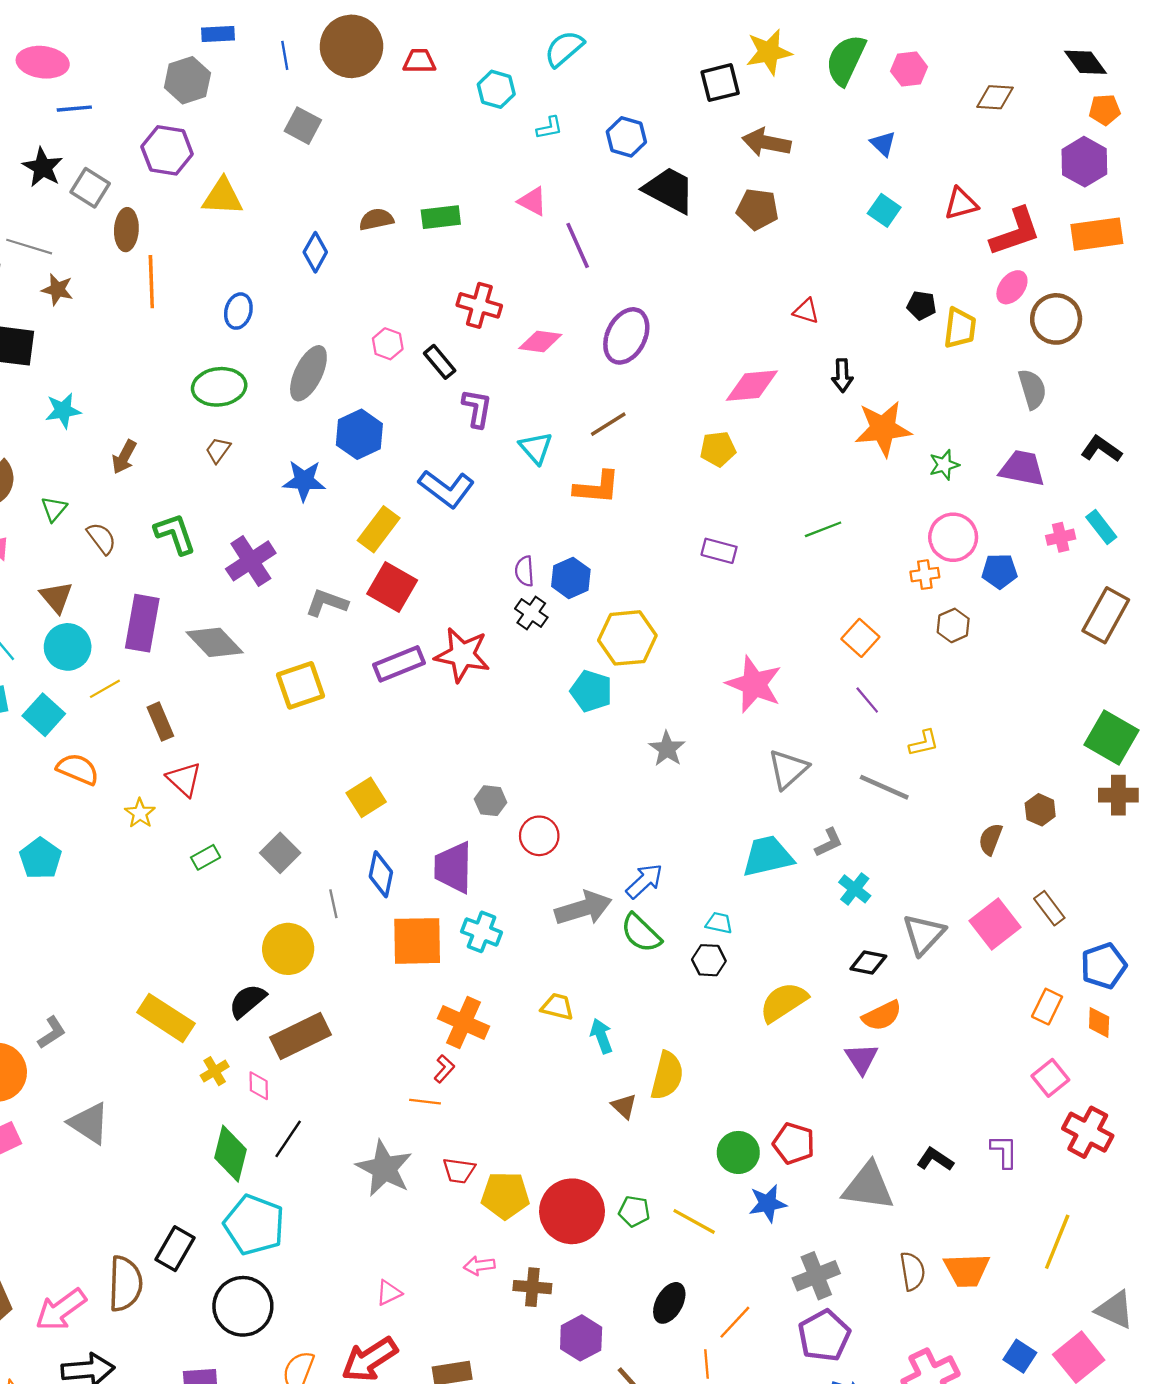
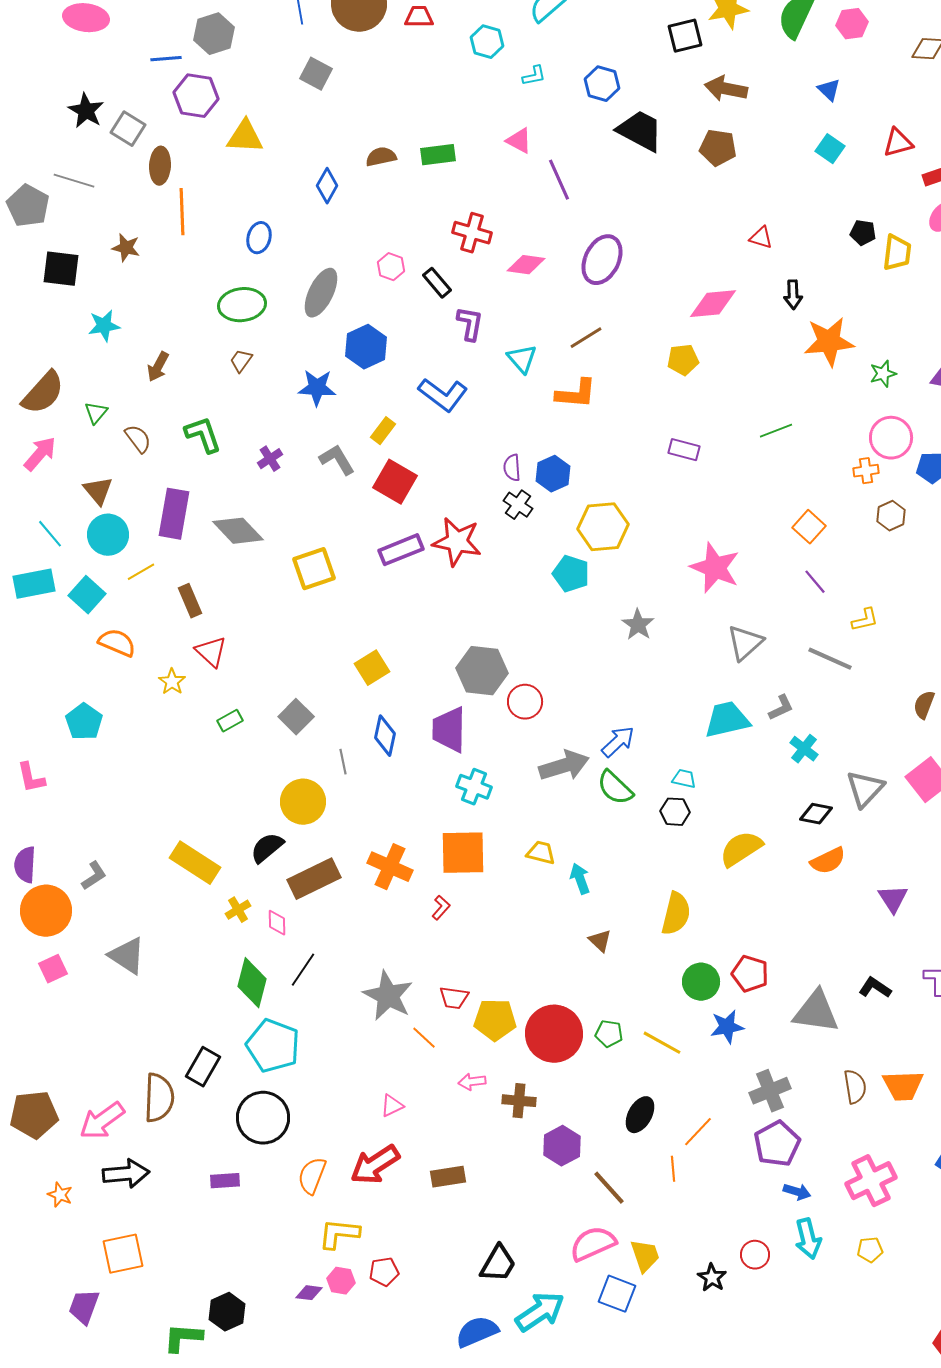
blue line: (74, 109) -> (166, 59), moved
brown star: (57, 290) -> (126, 248), moved
yellow rectangle: (379, 529) -> (383, 431), size x0.7
purple cross: (251, 561) -> (270, 459), size x0.6
gray L-shape: (327, 603) -> (337, 460), moved, turned 39
gray hexagon: (491, 801) -> (482, 671), size x1.8
orange square: (417, 941) -> (463, 853), moved
orange cross: (463, 1022) -> (390, 867), moved
purple triangle: (862, 1059) -> (893, 899), moved
yellow semicircle: (667, 1076) -> (676, 914), moved
orange line: (425, 1102) -> (424, 1038), moved, turned 36

